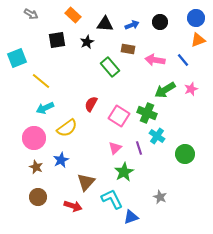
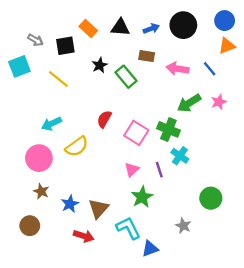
gray arrow: (31, 14) -> (35, 40), moved
orange rectangle: (73, 15) -> (88, 29), moved
black circle: (160, 22) -> (183, 25), size x1.5
black star: (87, 42) -> (100, 65), moved
yellow line: (41, 81) -> (58, 79), moved
green circle: (185, 154) -> (211, 198), moved
blue star: (61, 160) -> (70, 204), moved
brown circle: (38, 197) -> (30, 226), moved

